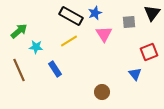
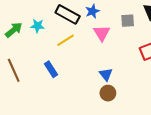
cyan star: (36, 47) -> (38, 26), moved
blue triangle: (135, 74) -> (106, 74), moved
brown circle: (102, 92) -> (108, 93), moved

